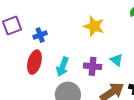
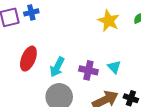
yellow star: (94, 26) -> (109, 21), moved
blue cross: (40, 35) -> (31, 12), moved

